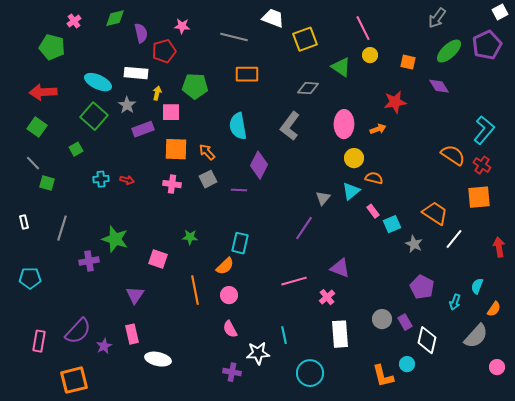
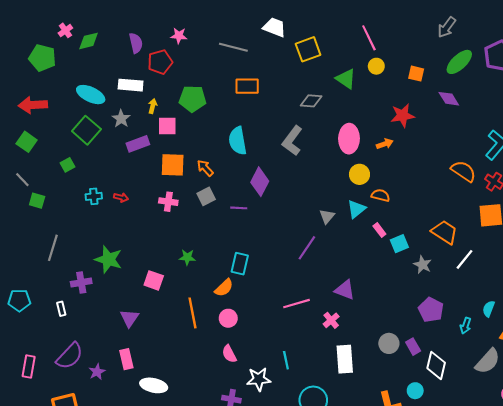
green diamond: (115, 18) -> (89, 41), moved
white rectangle: (24, 222) -> (61, 309), moved

